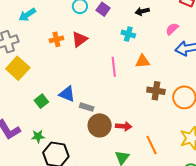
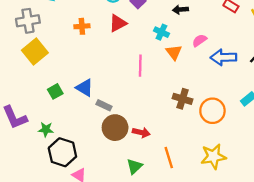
pink semicircle: (172, 29) -> (200, 40), moved
red triangle: (79, 39) -> (118, 23), moved
orange triangle: (143, 61) -> (174, 52), moved, turned 49

